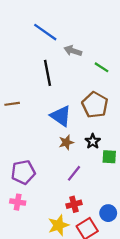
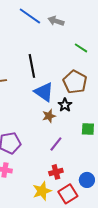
gray arrow: (73, 51) -> (56, 21), moved
black line: (47, 73) -> (32, 66), moved
black star: (93, 141) -> (65, 105), moved

